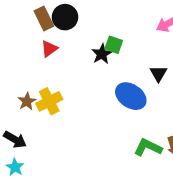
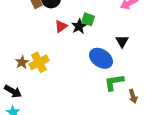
red triangle: (49, 49) -> (61, 26), moved
green L-shape: (148, 147) -> (114, 82), moved, turned -35

